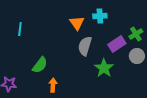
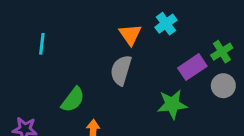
cyan cross: (100, 16) -> (166, 24), turned -32
gray semicircle: (85, 46) -> (121, 70), moved
green star: (104, 68) -> (172, 104), turned 30

